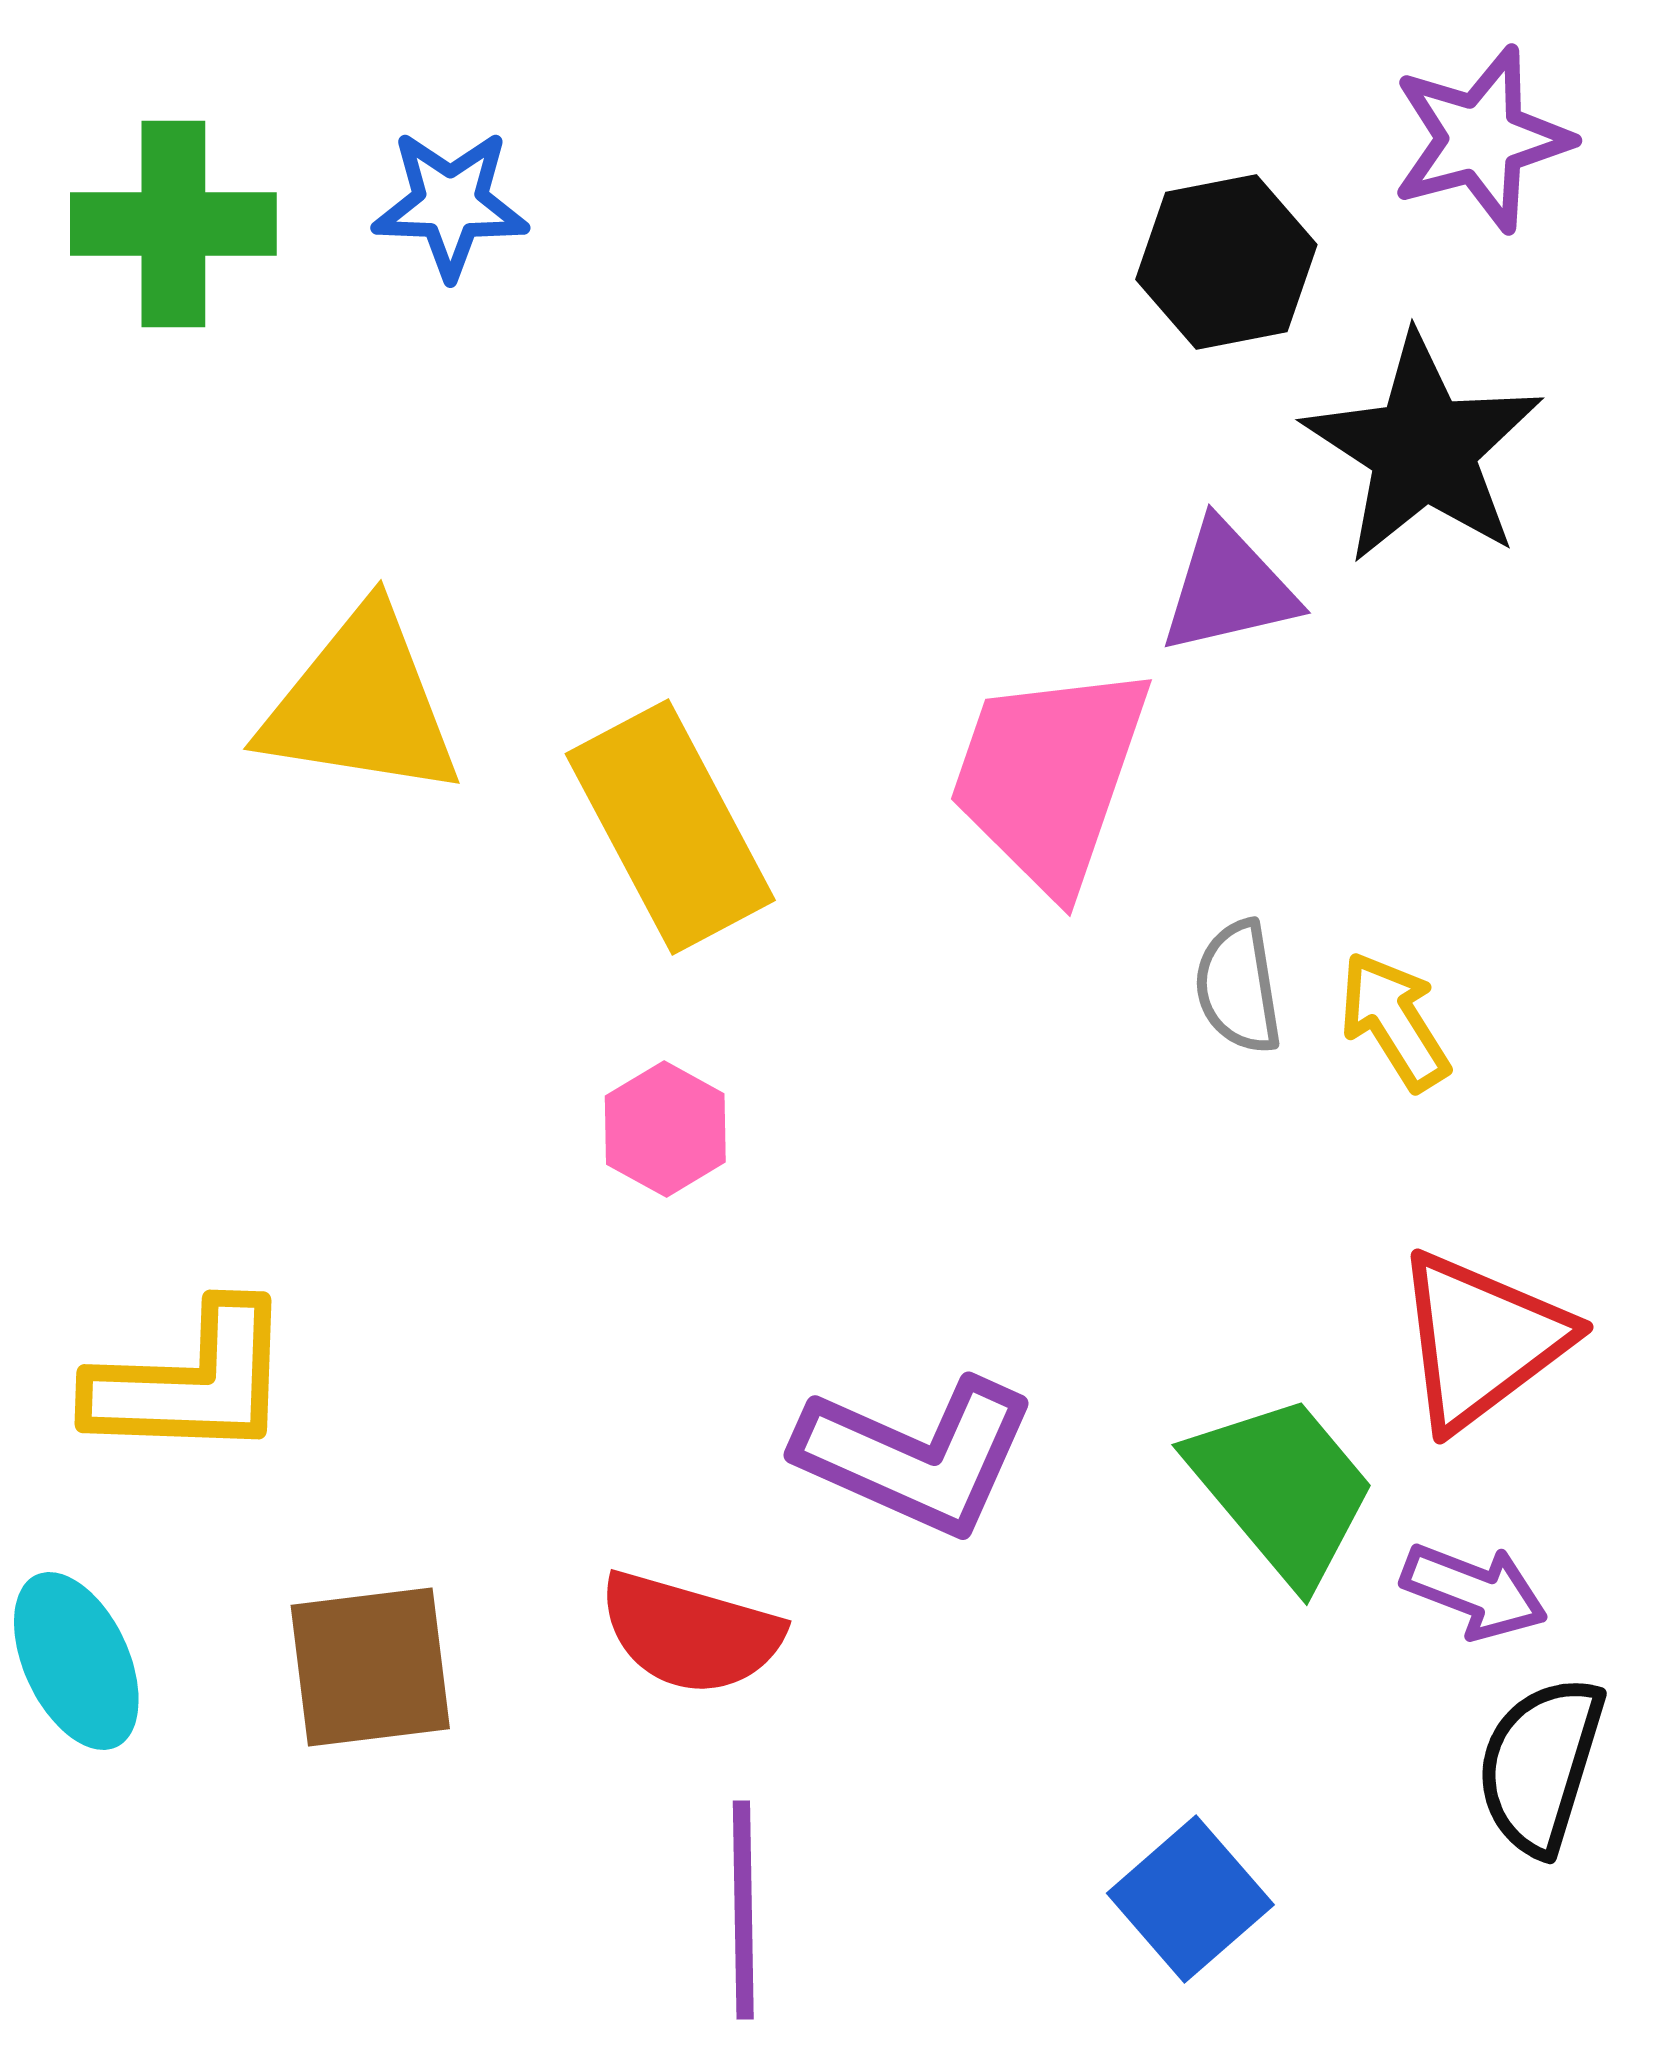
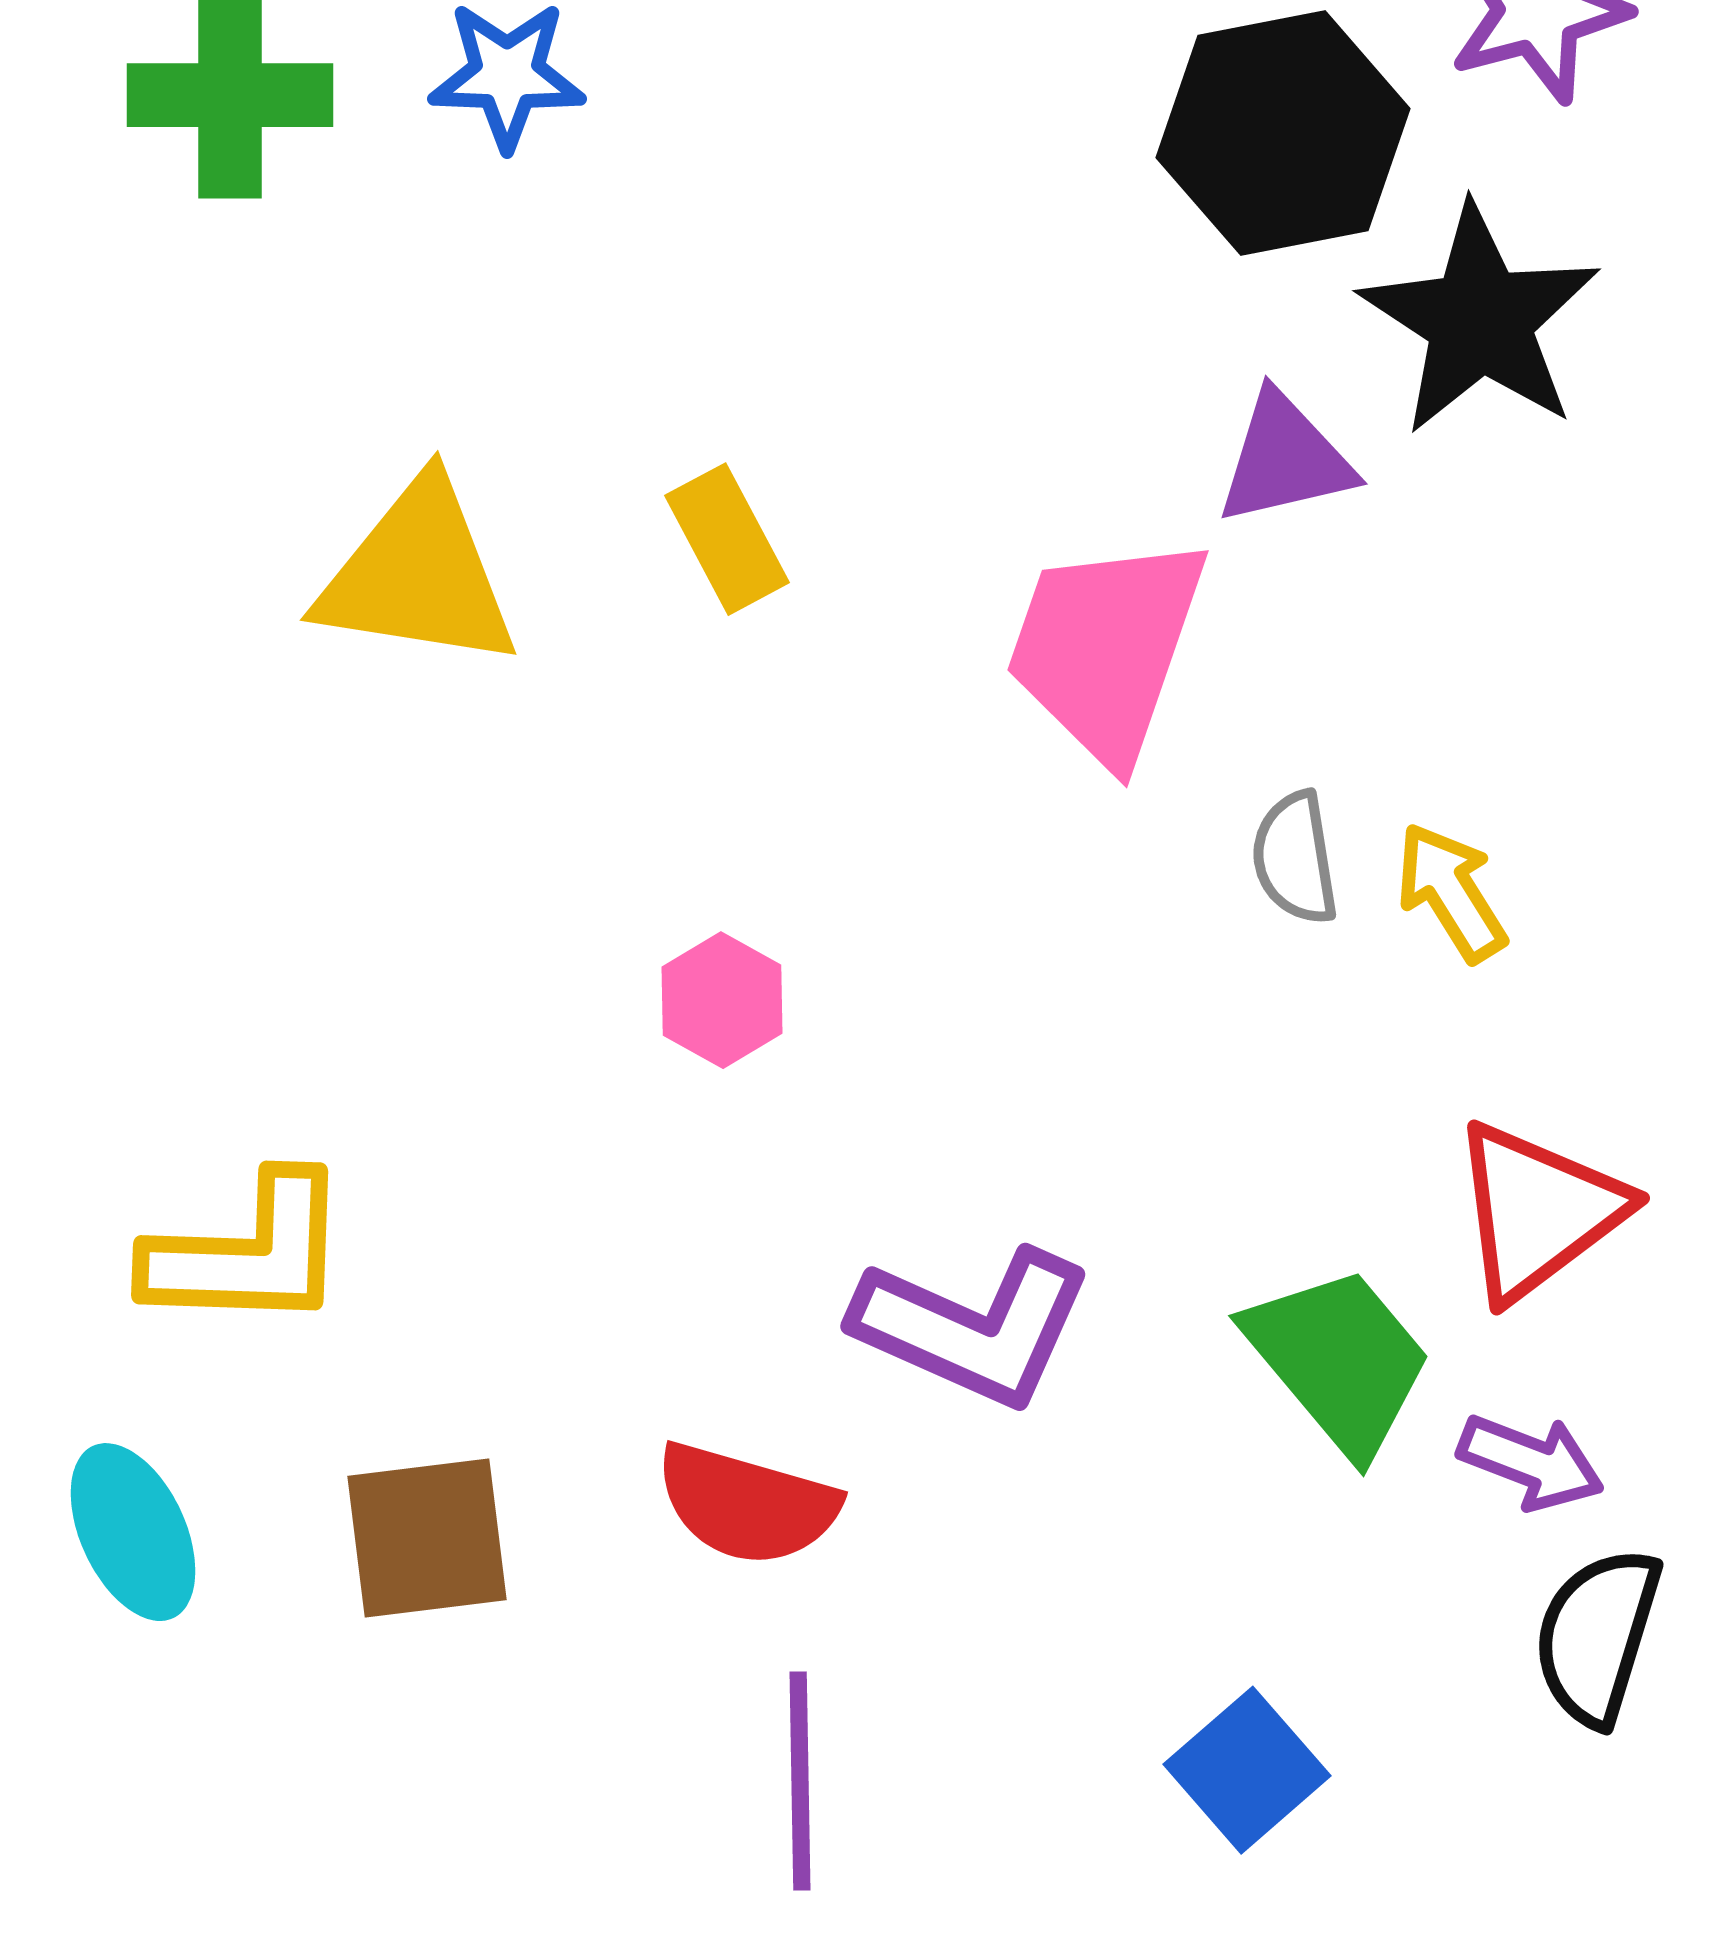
black hexagon: (1226, 262) -> (1283, 133), size x1.4
yellow rectangle: (670, 827) -> (727, 539), moved, size x0.6

